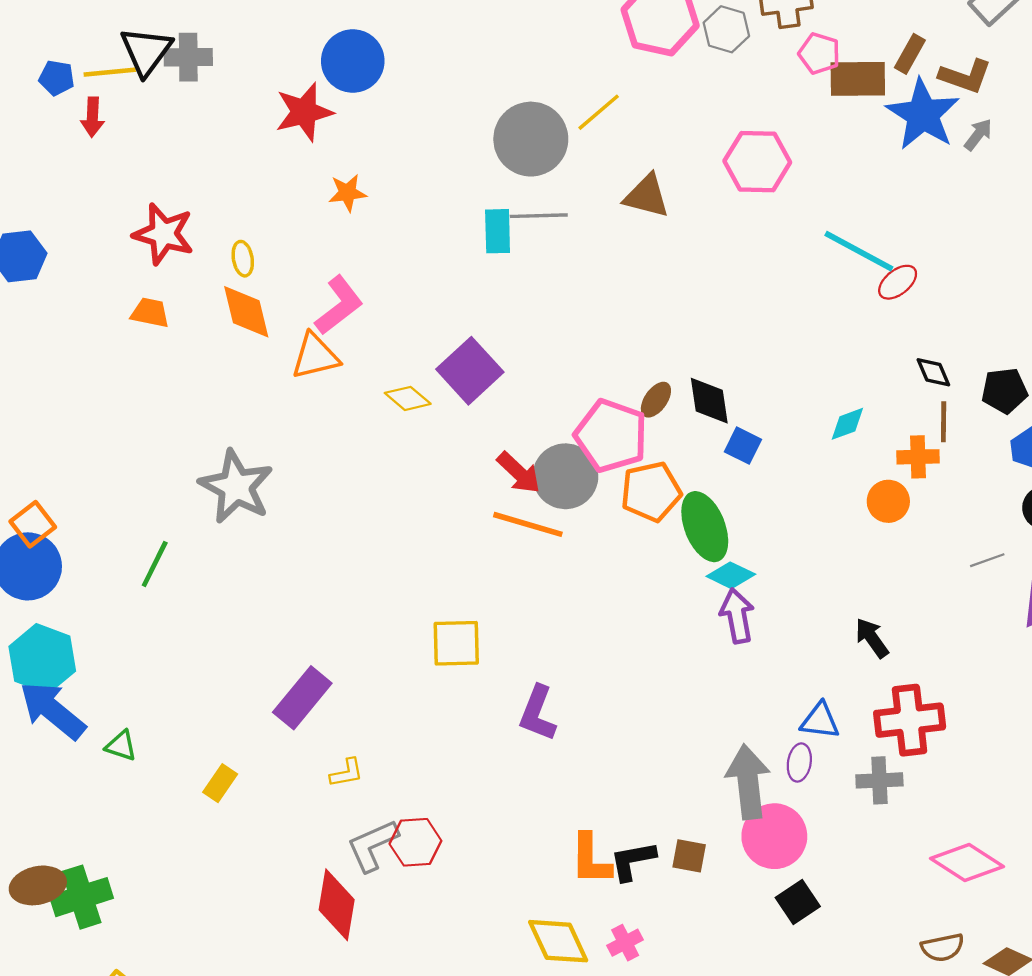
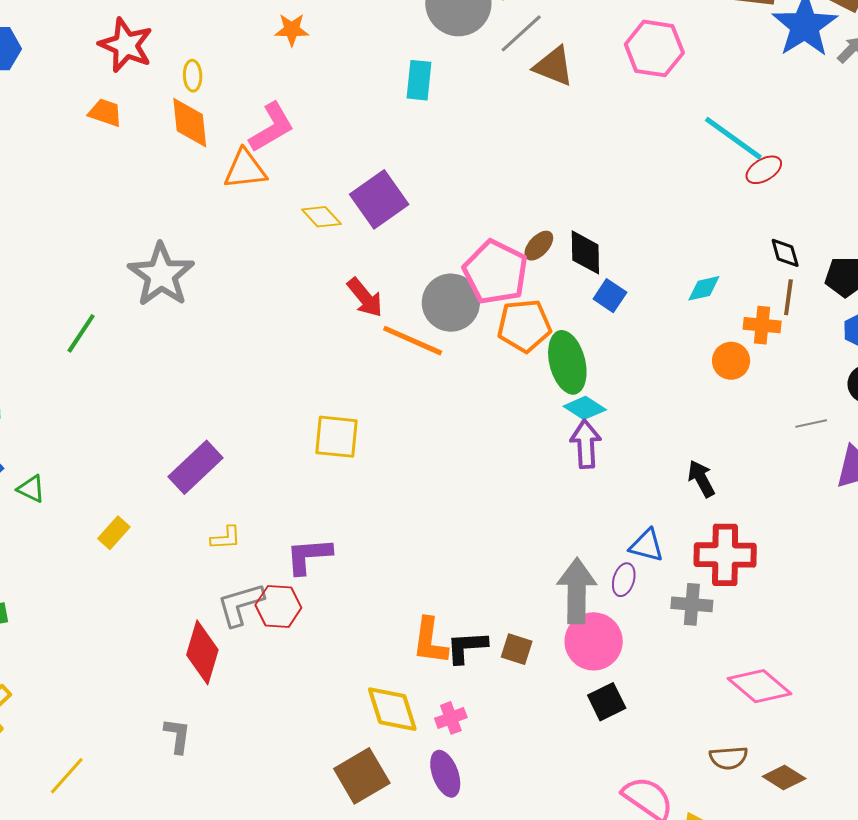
gray line: (539, 216) -> (521, 33), moved, turned -48
red arrow: (519, 473) -> (365, 298), moved
purple L-shape: (538, 713) -> (309, 556), moved, turned 57

